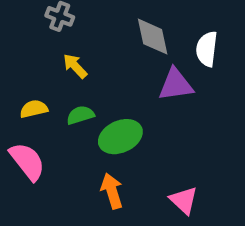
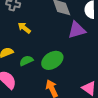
green semicircle: (80, 115) -> (26, 61), moved

